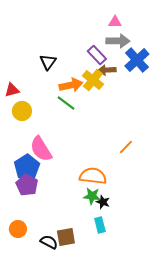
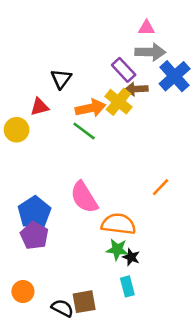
red triangle: (12, 90) -> (39, 107), moved
yellow circle: (22, 111) -> (17, 130), moved
pink semicircle: (41, 149) -> (84, 197), moved

